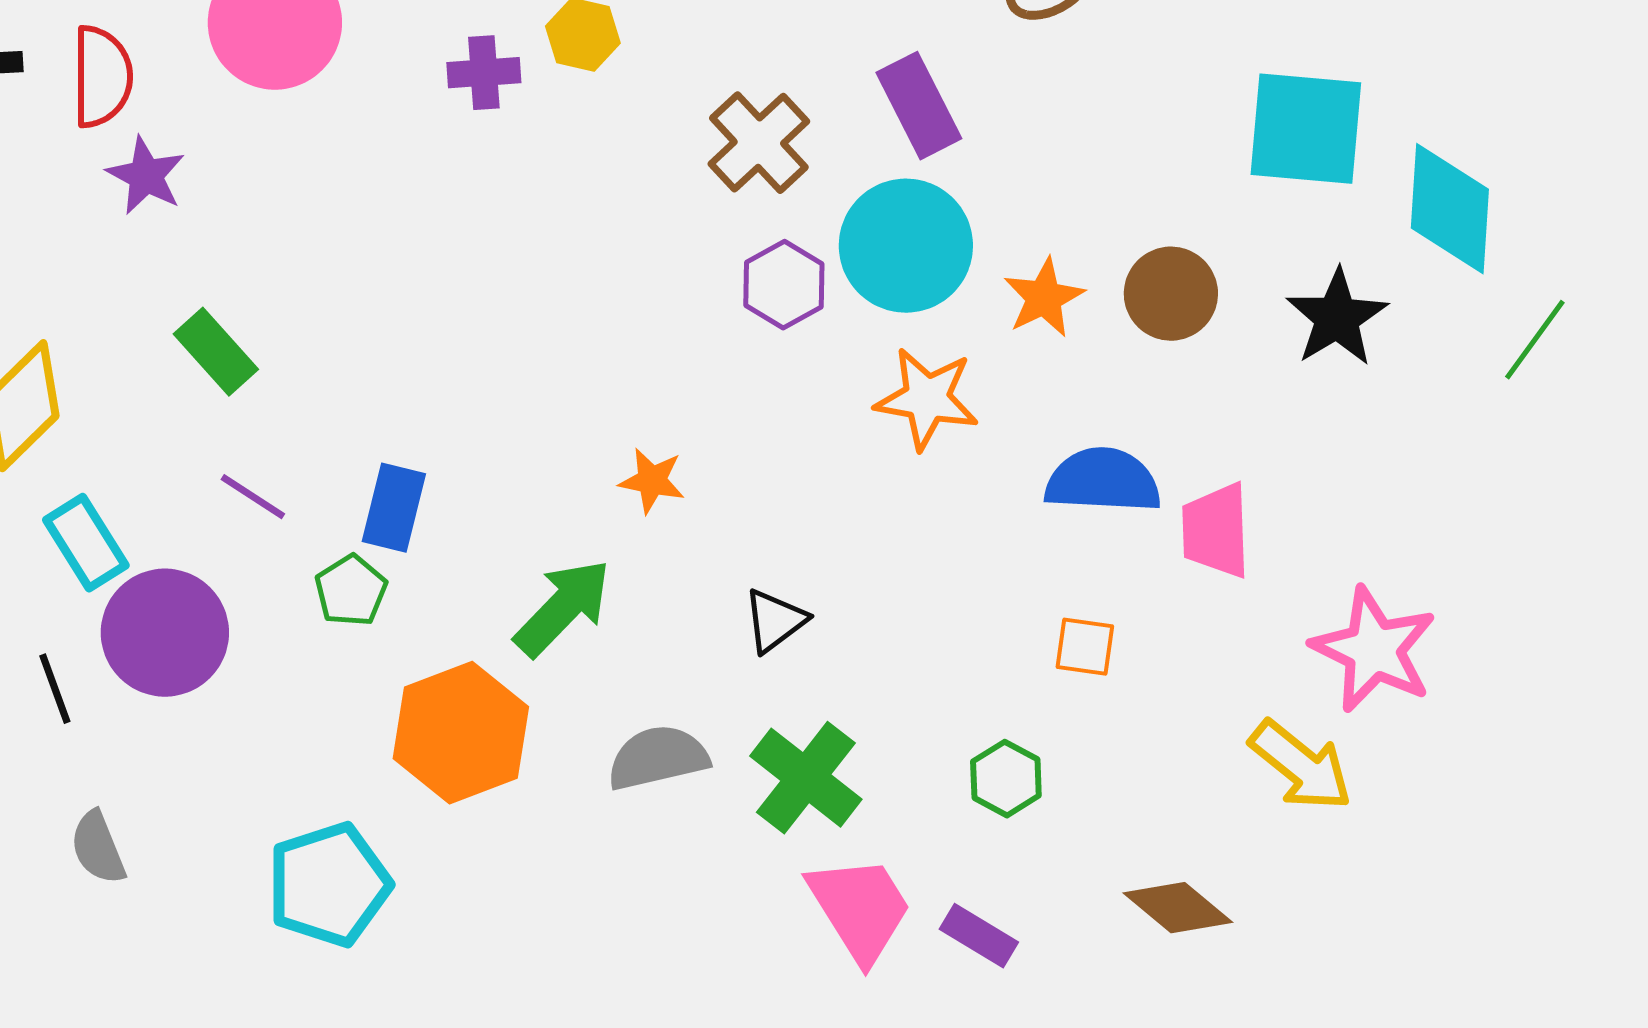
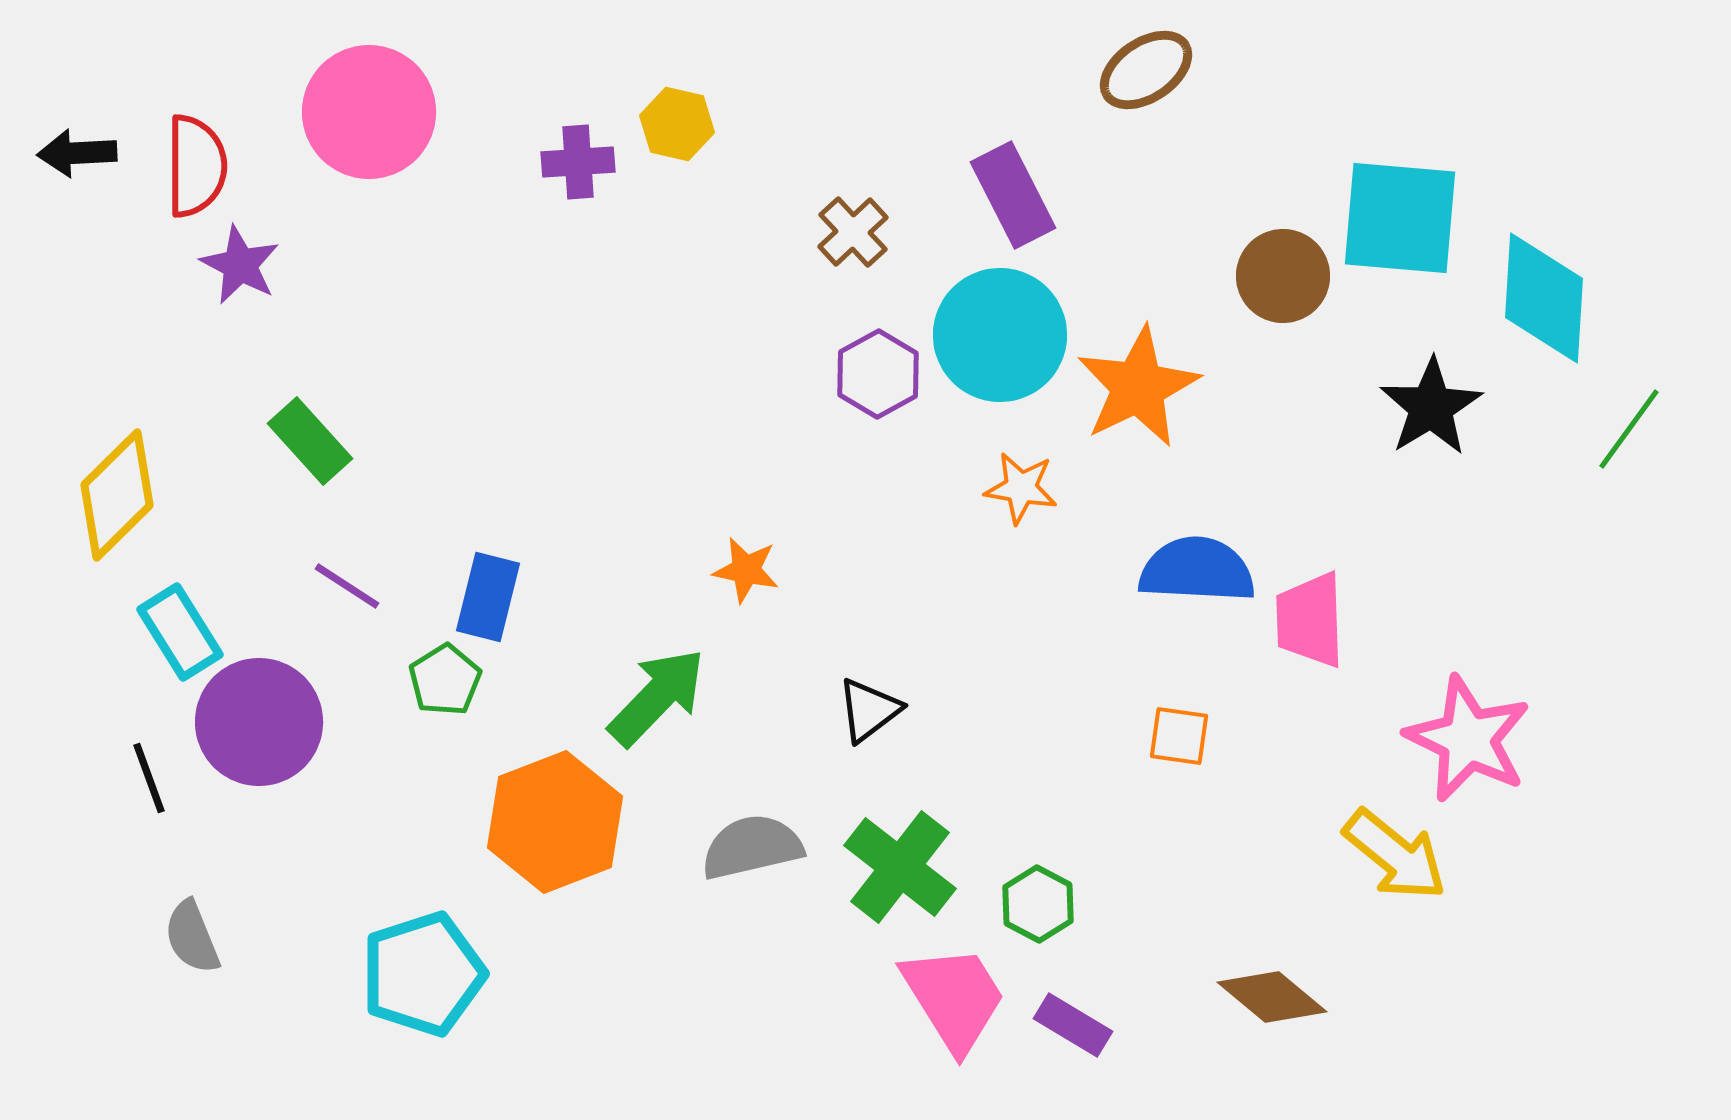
brown cross: (759, 143) -> (853, 232), size x0.7
brown circle: (1171, 294) -> (1283, 276), moved
orange star: (1044, 298) -> (1138, 387), size x1.5
orange star: (927, 399) -> (1021, 488), size x0.7
green hexagon: (1006, 779) -> (1038, 904), moved

